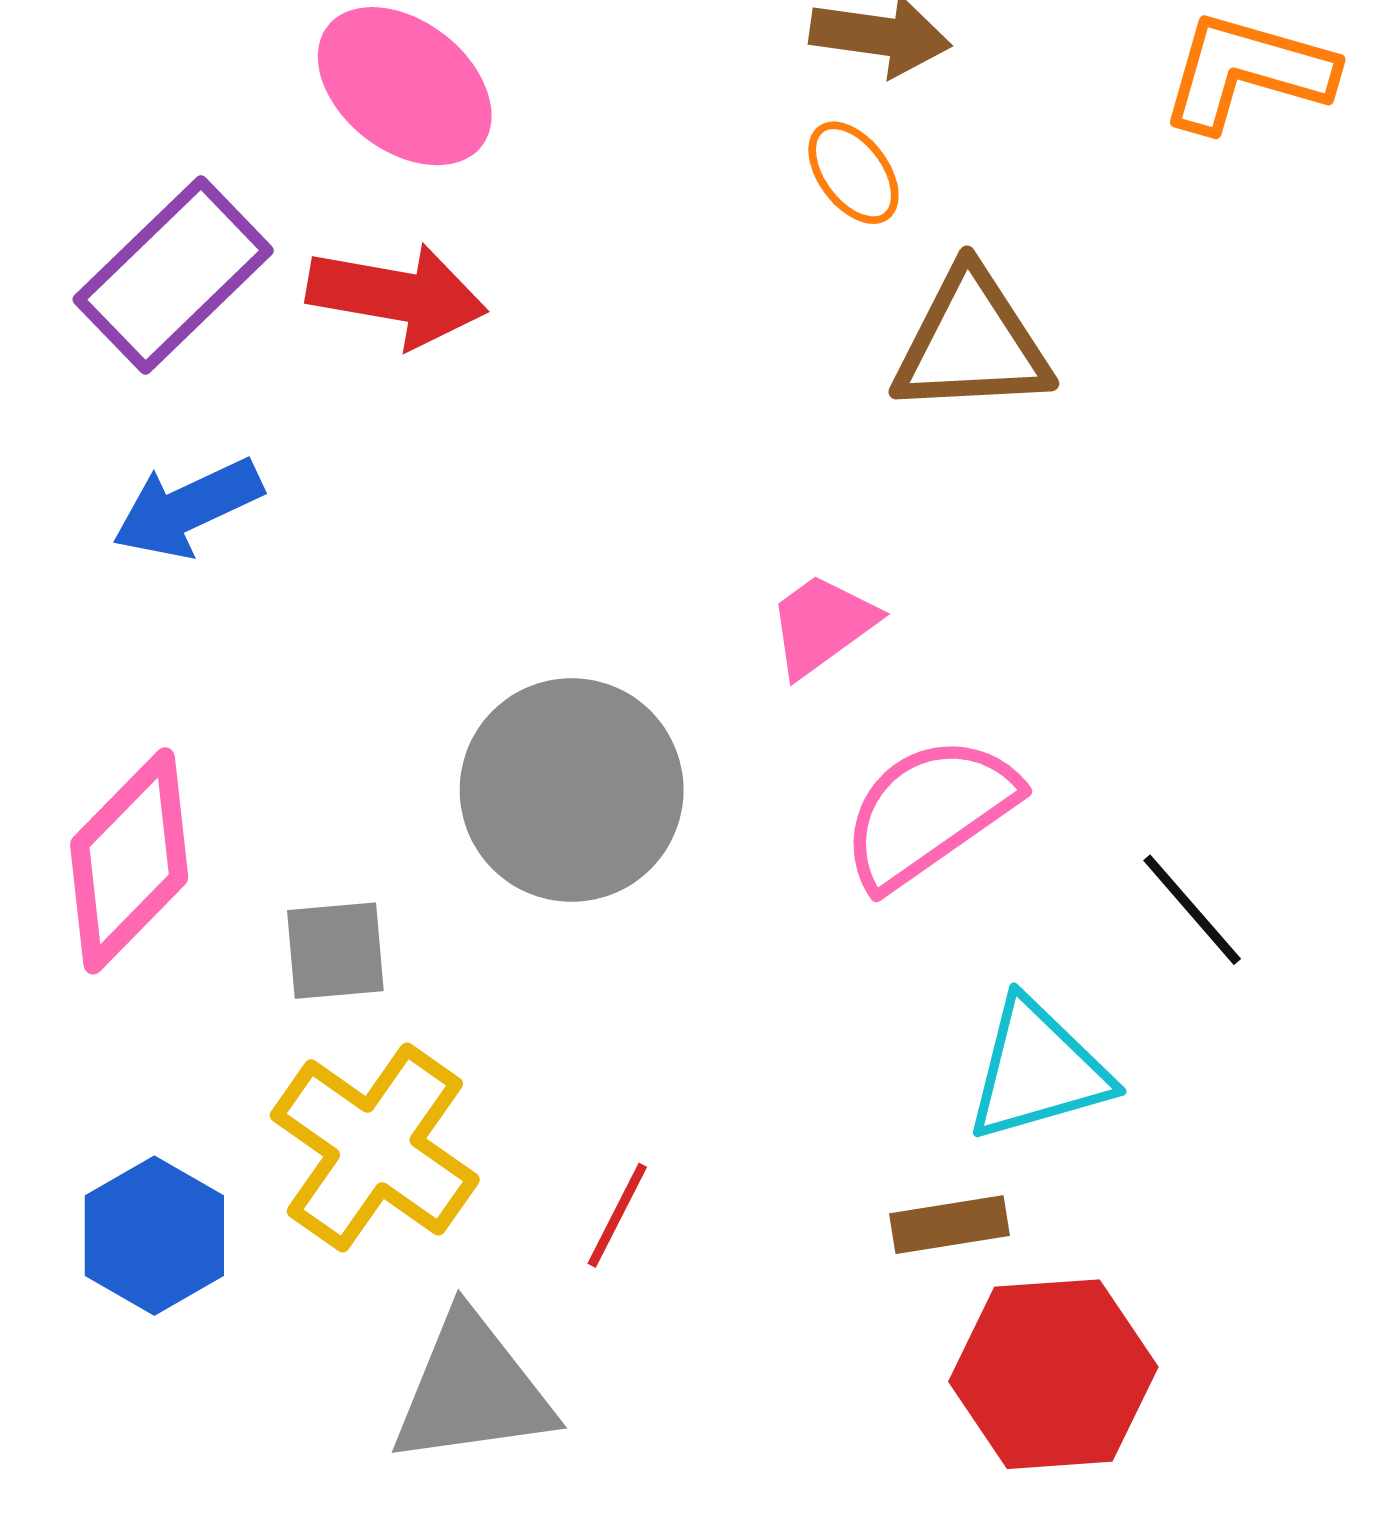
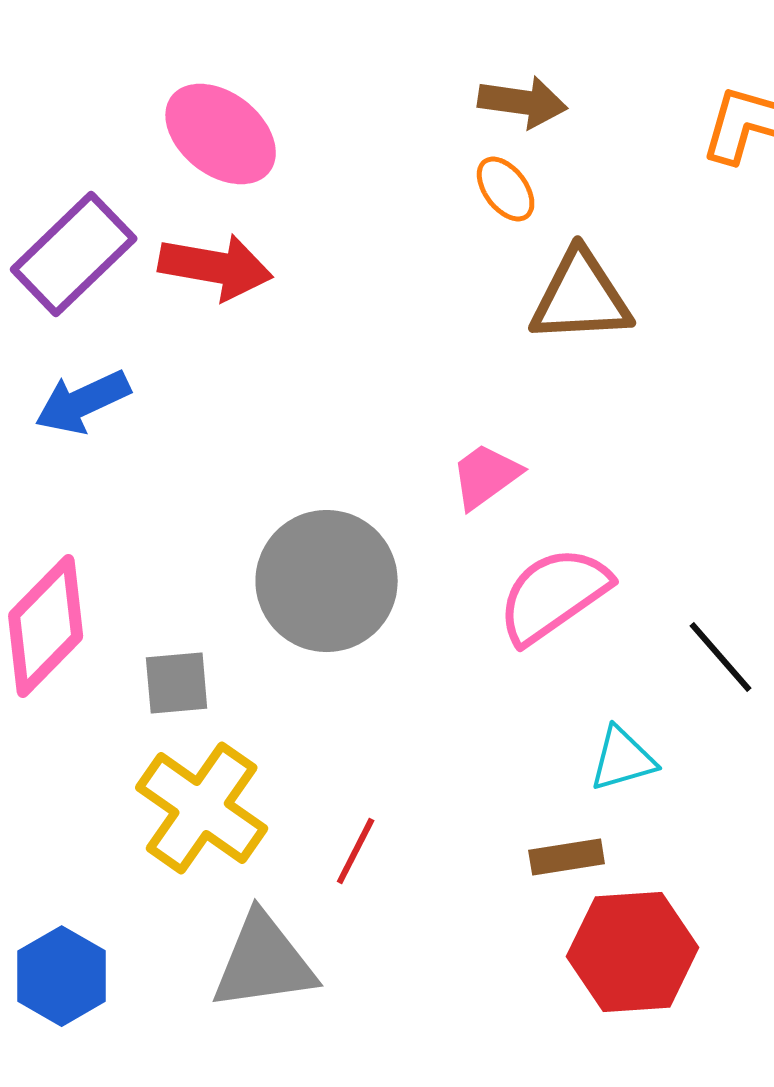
cyan triangle: (1038, 1070) -> (623, 759), size x0.7
blue hexagon: (154, 1236) -> (62, 976), moved

